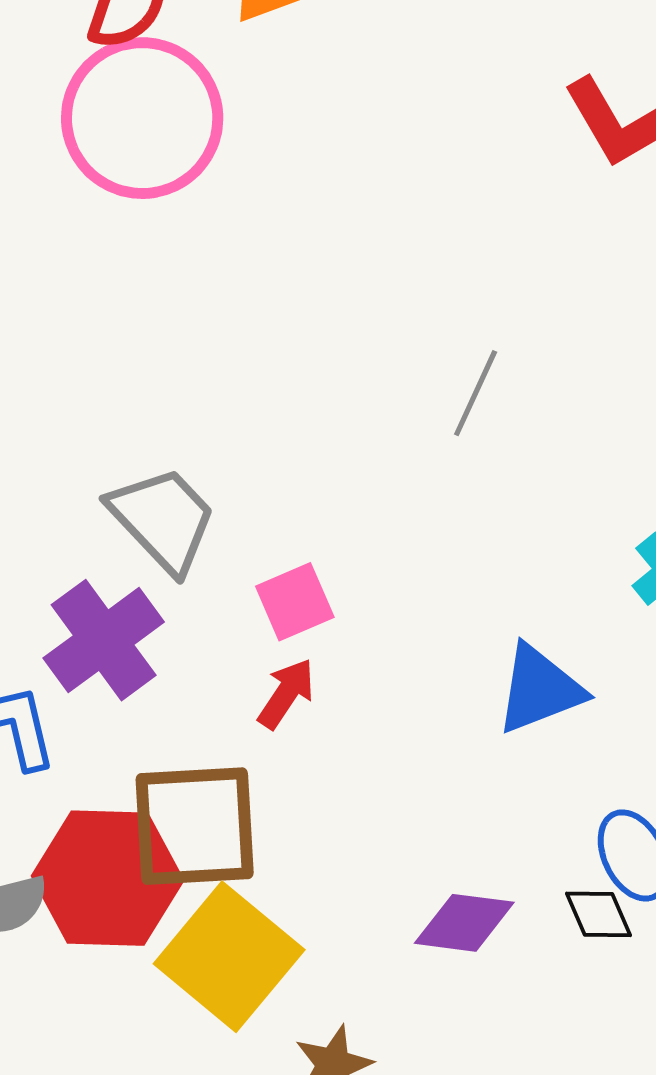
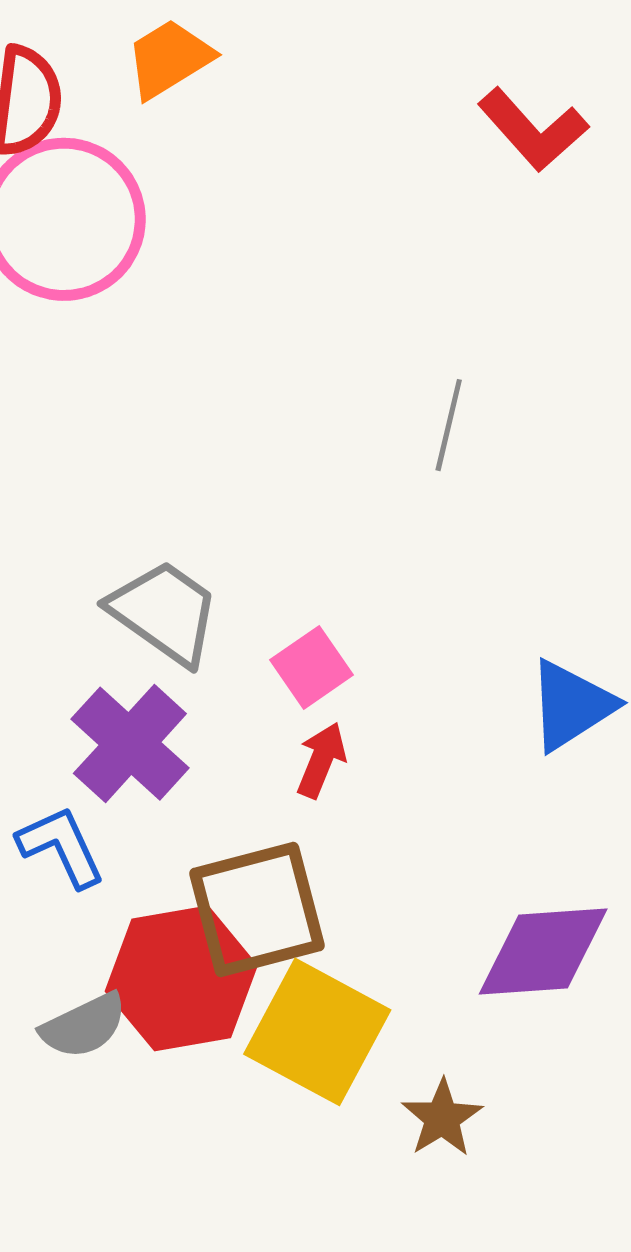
purple diamond: (464, 923) -> (543, 951), size x1.4

